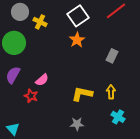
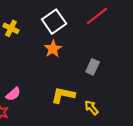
yellow arrow: (111, 92) -> (91, 108), turned -40
yellow L-shape: (82, 94) -> (63, 95), moved

